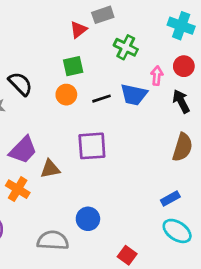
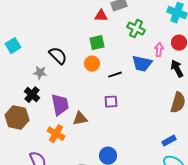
red triangle: (78, 30) -> (101, 16), turned 40
black line: (101, 99) -> (115, 75), moved
purple square: (92, 146) -> (111, 102), size x0.6
purple trapezoid: (23, 150) -> (60, 105), turned -55

